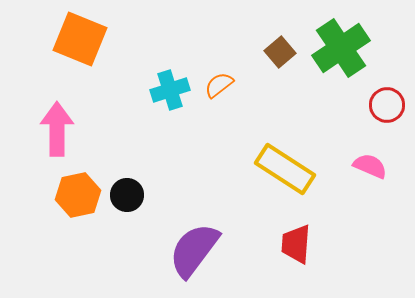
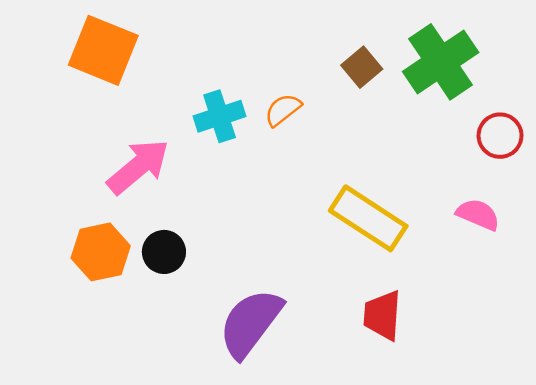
pink arrow: (57, 129) -> (138, 167), moved, turned 50

